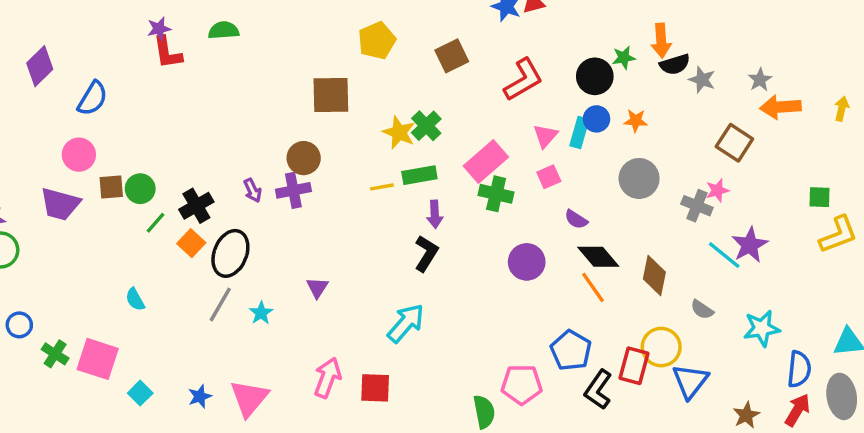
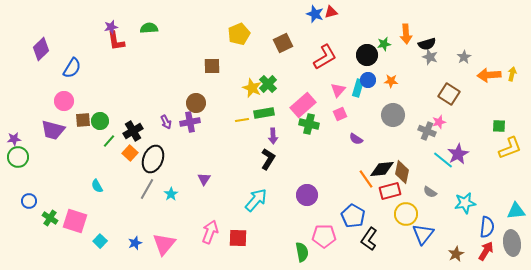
black semicircle: (675, 64) -> (427, 44), moved
brown square: (331, 95) -> (212, 66), size x0.7
orange arrow: (780, 107) -> (489, 75), moved
black diamond: (598, 257) -> (382, 169), moved, turned -55
purple circle: (527, 262) -> (307, 195), moved
red rectangle: (634, 366) -> (390, 191), moved, turned 60

